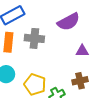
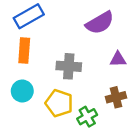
gray cross: (34, 38) -> (69, 66), moved

